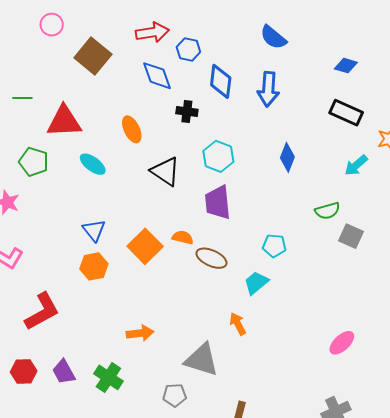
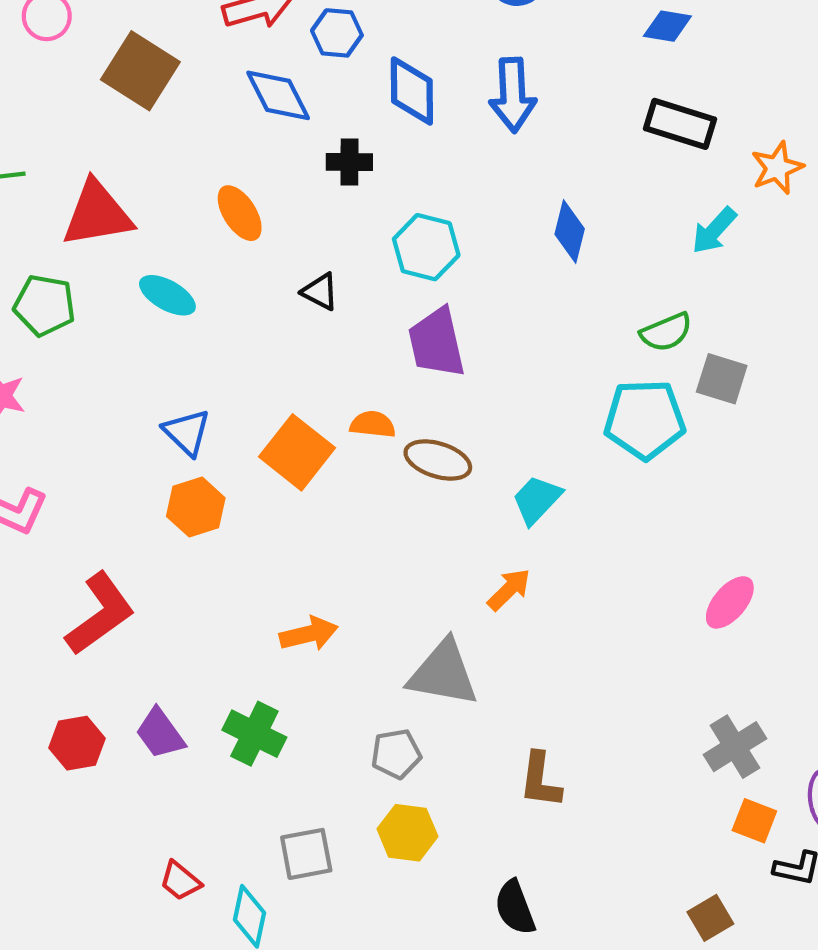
black triangle: (165, 171) -> (320, 292), size x0.6
cyan pentagon: (274, 246) -> (645, 419), moved, size x1.6
orange arrow: (238, 324) -> (509, 589), turned 80

